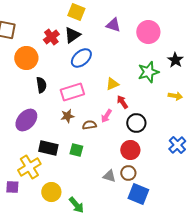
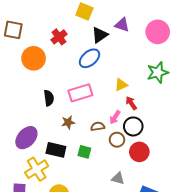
black triangle: (72, 35) -> (100, 35), moved
black semicircle: (41, 85) -> (49, 98), moved
brown star: (67, 116) -> (68, 122), moved
purple ellipse: (26, 120) -> (26, 138), moved
black circle: (136, 123) -> (133, 126), moved
brown circle: (128, 173) -> (117, 140), moved

